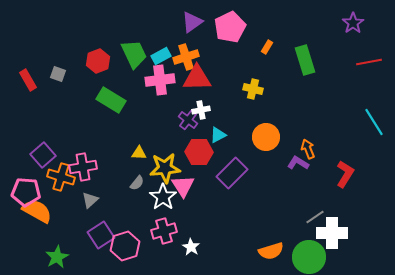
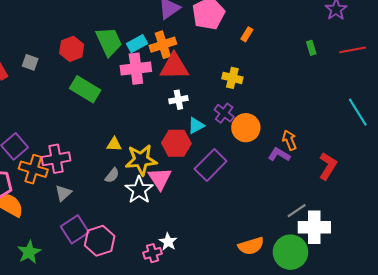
green rectangle: (305, 60) -> (311, 48), moved, size x0.5
purple cross: (188, 120) -> (224, 113), moved
pink cross: (164, 231) -> (153, 253), moved, size x0.7

